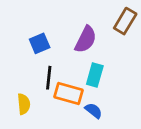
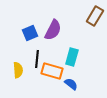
purple semicircle: (86, 39) -> (53, 30), moved
yellow semicircle: (24, 104) -> (18, 70), moved

